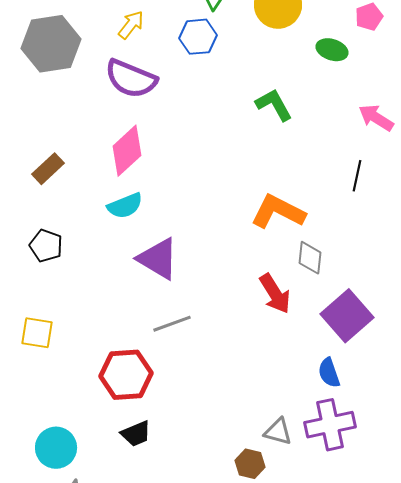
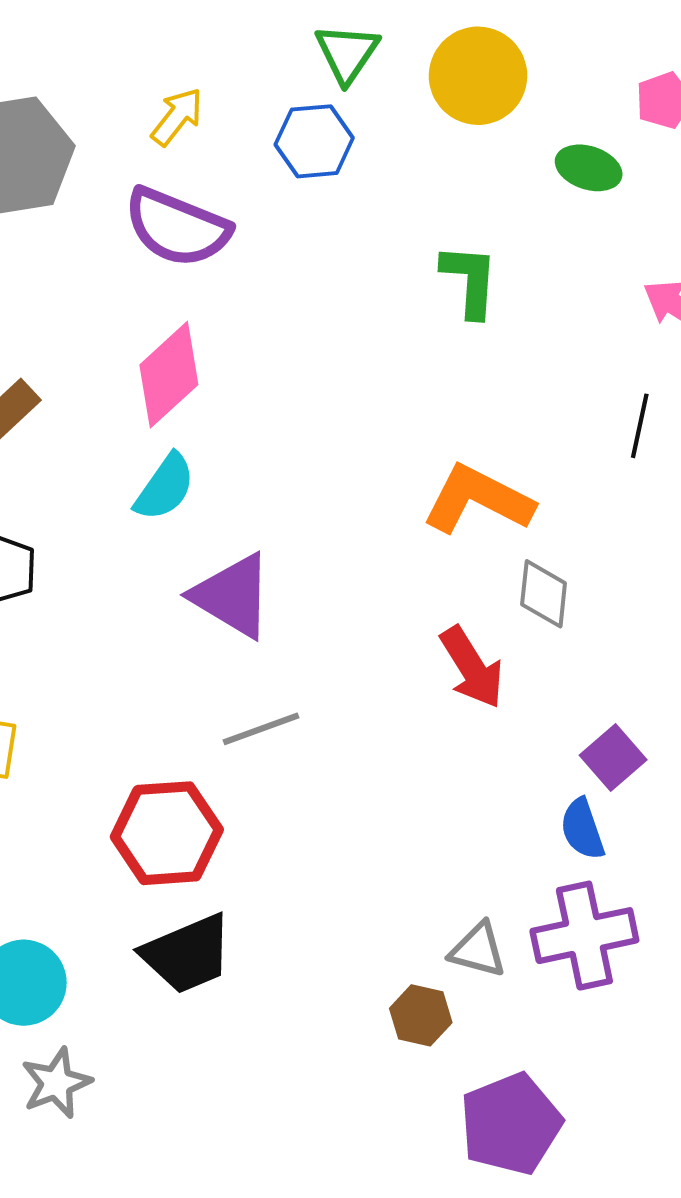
green L-shape: (274, 105) -> (470, 280), turned 33
cyan semicircle: (125, 206) -> (165, 487), turned -33
purple square: (347, 316) -> (613, 757), moved, size x0.6
black trapezoid: (136, 434) -> (187, 954), size x1.5

